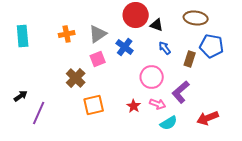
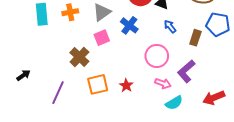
cyan rectangle: (23, 36) -> (42, 14), moved
red star: (134, 106) -> (126, 85), moved
purple line: (39, 113) -> (58, 93), moved

